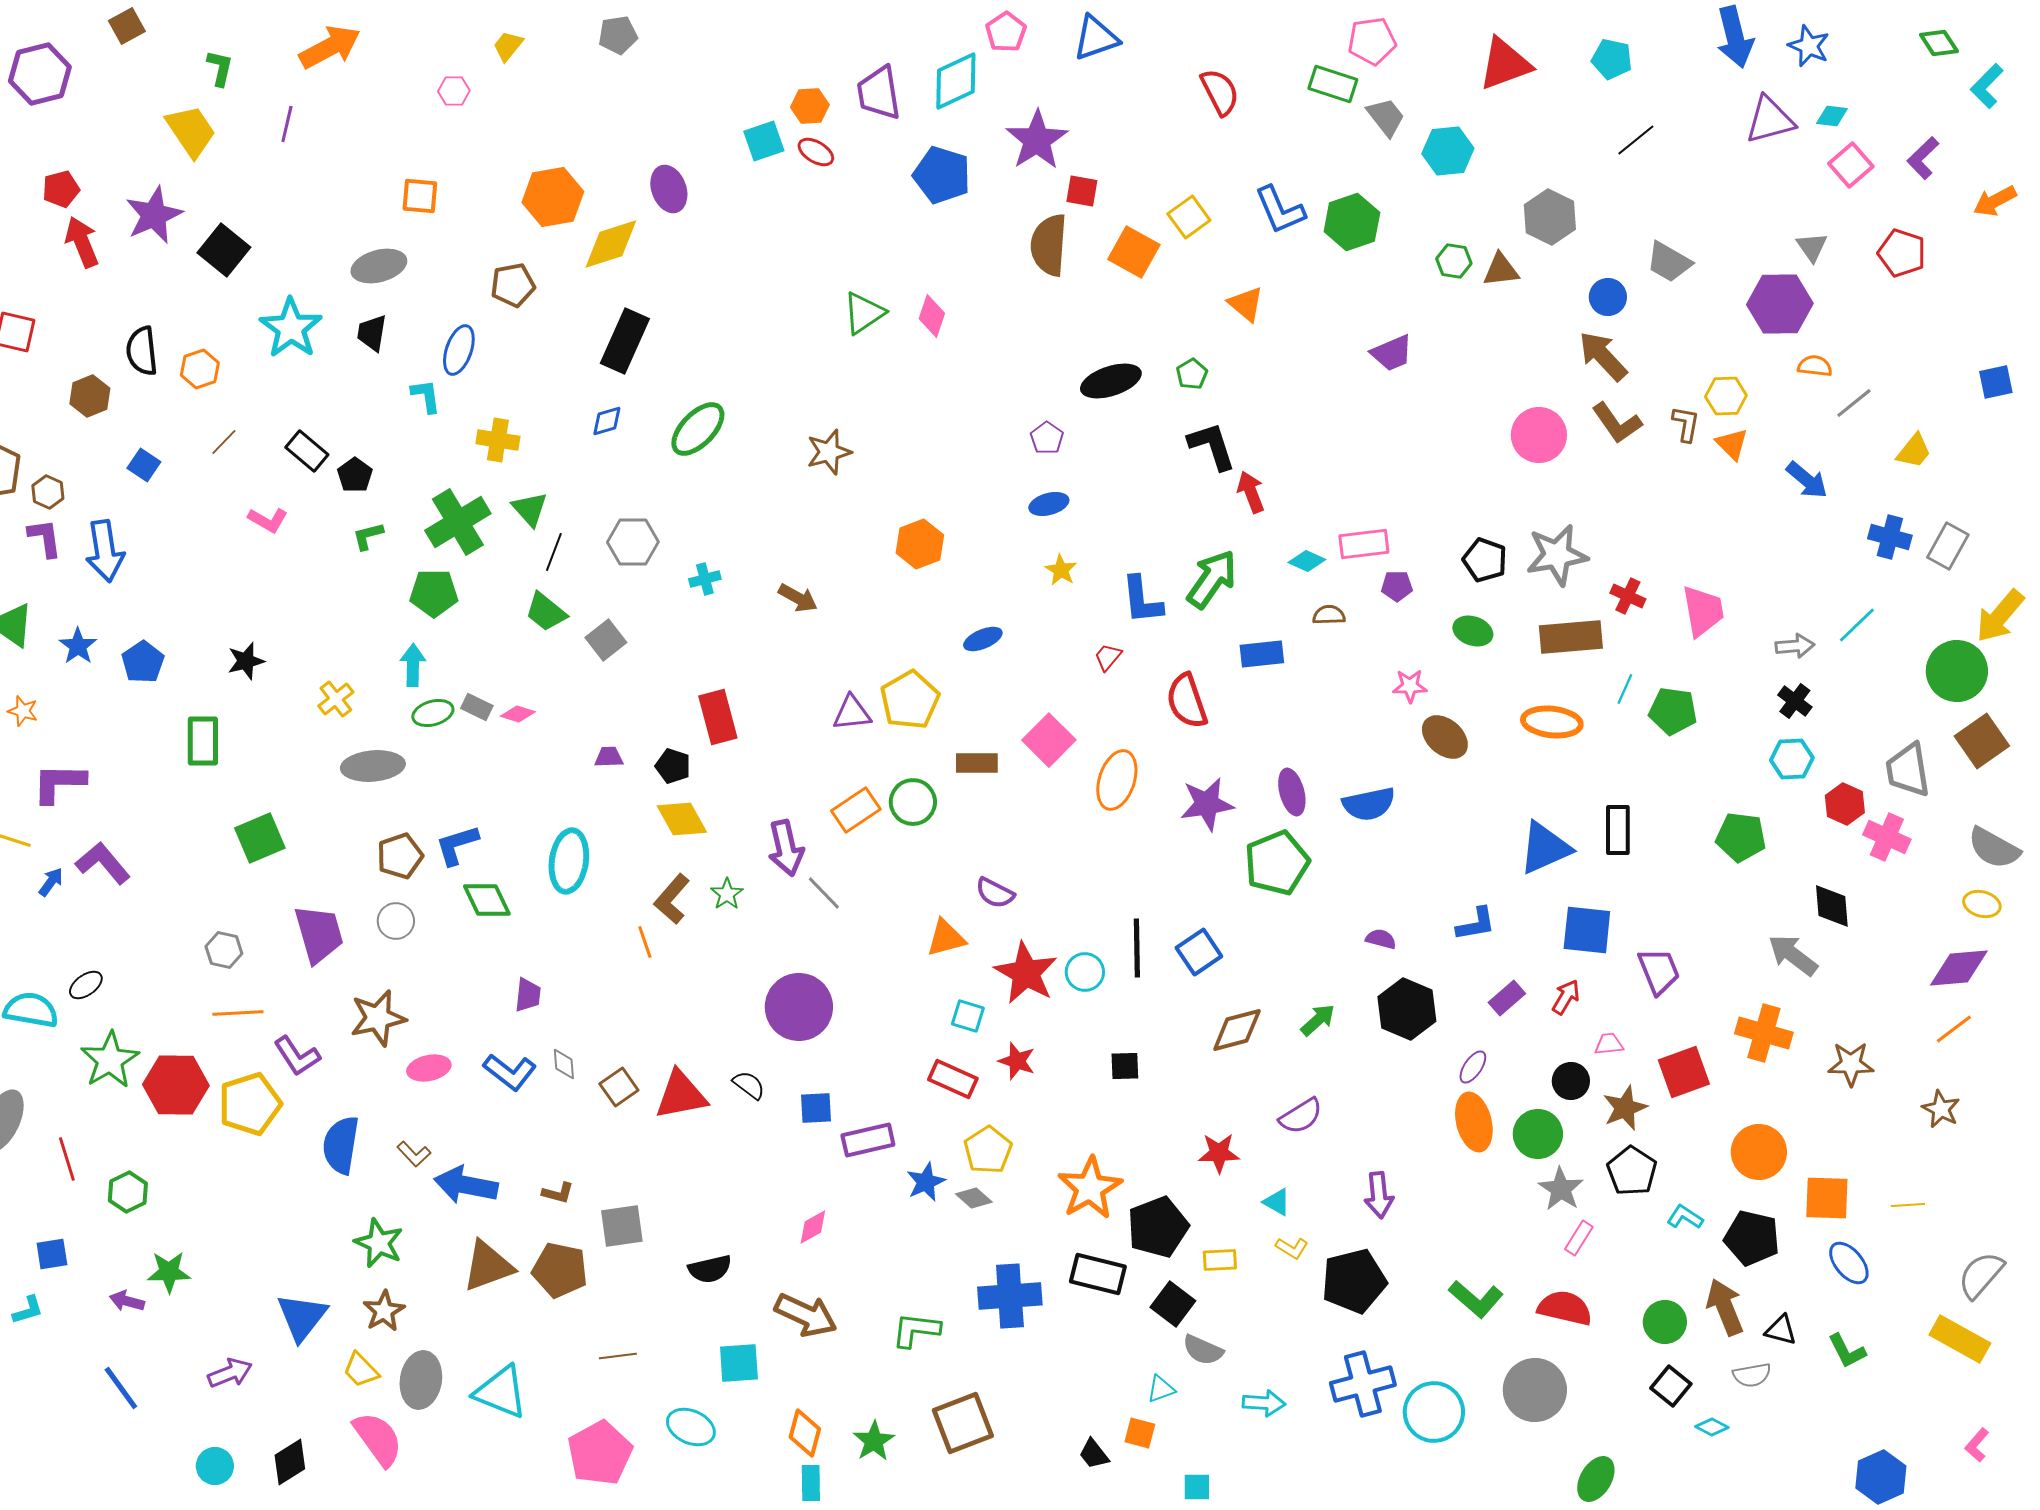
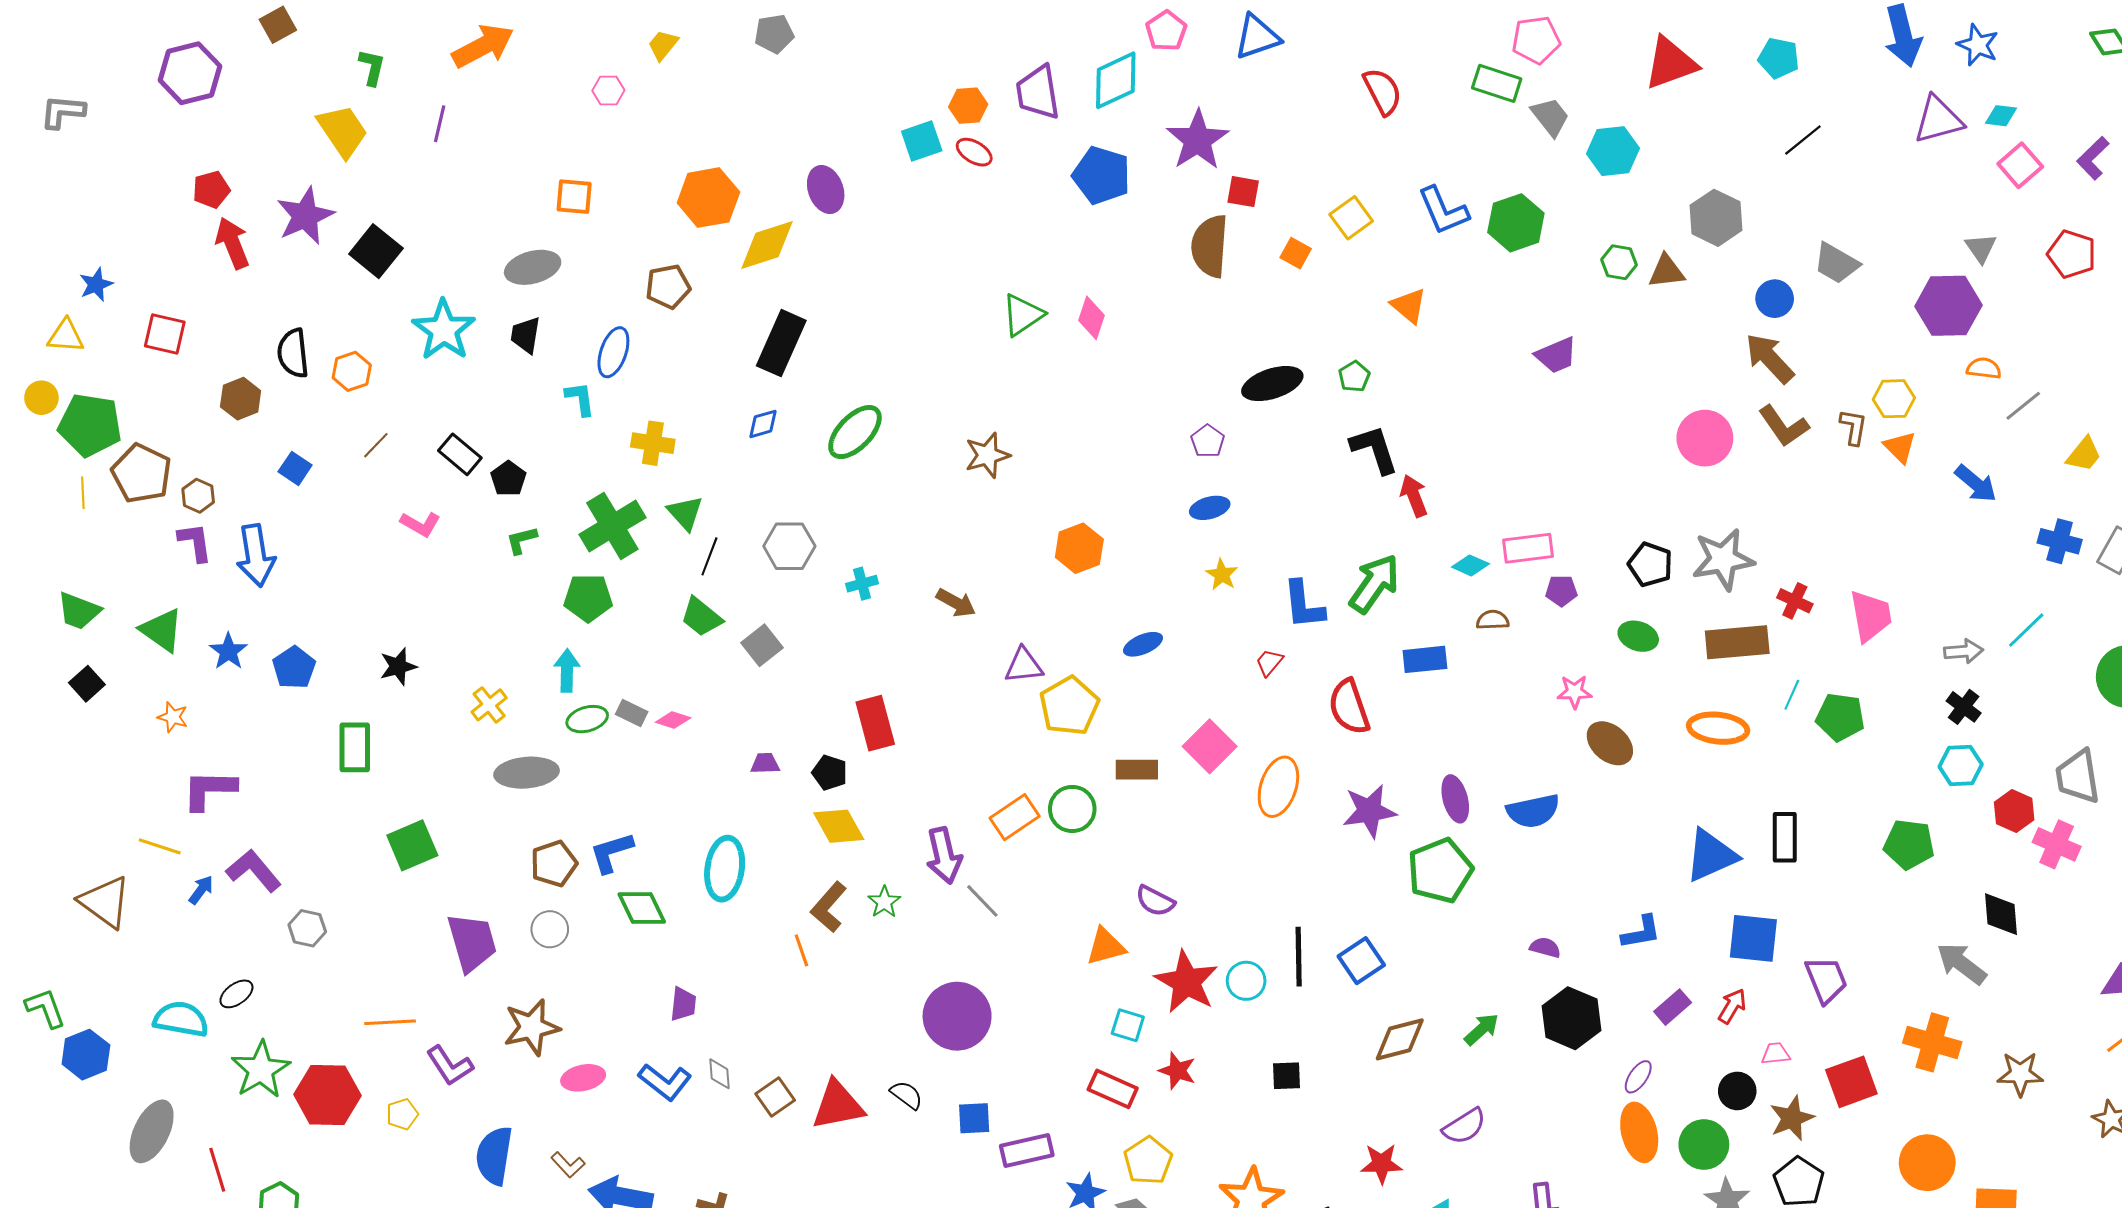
orange square: (1134, 252) -> (1296, 253), size x0.6
purple triangle: (852, 713) -> (1024, 665), moved
gray hexagon: (224, 950) -> (307, 928), moved
yellow pentagon: (250, 1104) -> (402, 1114), size x0.5

